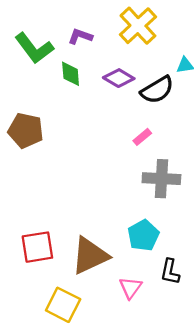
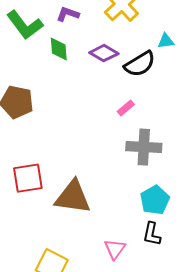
cyan pentagon: (143, 235) -> (155, 200), moved
red square: (37, 247) -> (28, 178), moved
brown triangle: (90, 256) -> (73, 197), moved, turned 33

